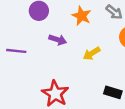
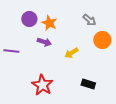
orange star: (82, 16) -> (49, 23), moved

